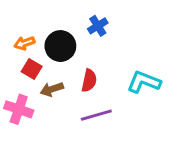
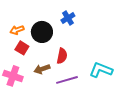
cyan L-shape: (144, 82) -> (101, 70), moved
brown arrow: (52, 89) -> (42, 69), moved

